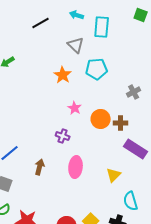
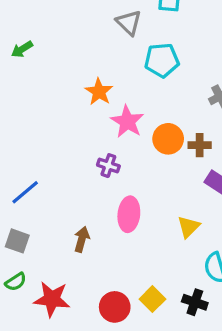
orange star: (63, 75) -> (99, 92), moved
pink star: (75, 108) -> (127, 122), size x1.5
brown arrow: (40, 167) -> (82, 239), moved

